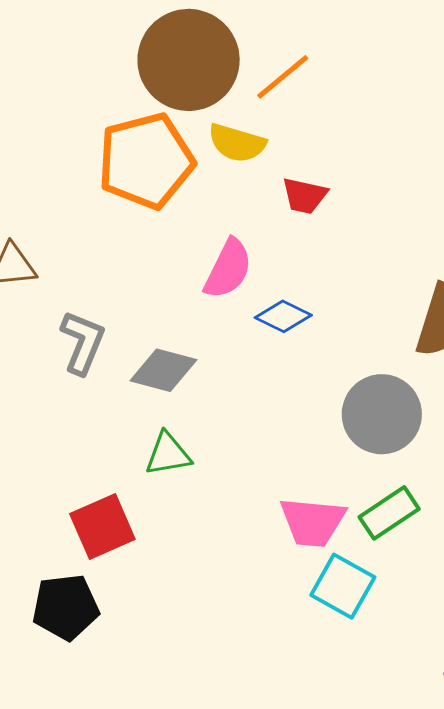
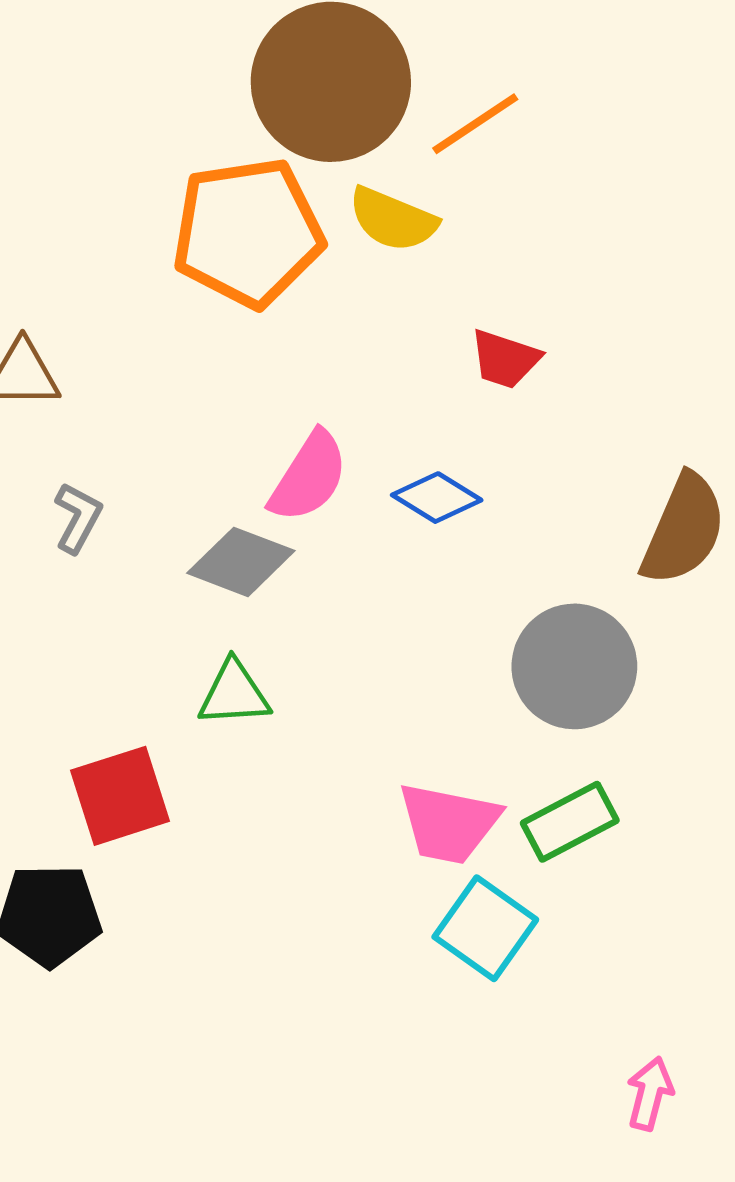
red trapezoid: (305, 196) -> (505, 359), moved
pink semicircle: (228, 269) -> (309, 477), moved
gray L-shape: (83, 342) -> (78, 518), moved, size x0.7

